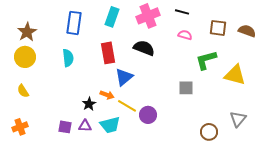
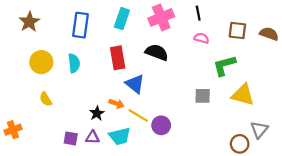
black line: (182, 12) -> (198, 13), turned 64
brown star: (27, 32) -> (29, 22), moved
yellow circle: (25, 57) -> (41, 62), moved
yellow triangle: (235, 75) -> (243, 95), moved
blue triangle: (124, 77) -> (135, 84), turned -42
yellow semicircle: (23, 91) -> (46, 99), moved
orange cross: (20, 127) -> (13, 130), moved
brown circle: (209, 132) -> (240, 144), moved

